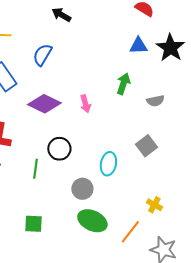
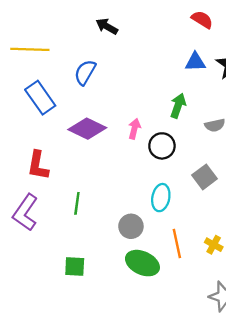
pink arrow: (85, 104) -> (134, 129), turned -150
black circle: (59, 149) -> (162, 146), moved
orange line: (130, 232) -> (177, 244), moved, turned -50

